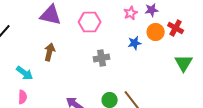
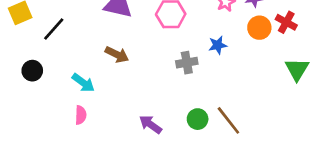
blue star: (135, 43) -> (218, 45), moved
brown arrow: (50, 52) -> (117, 55), turned 102

